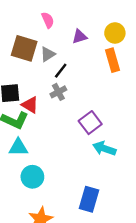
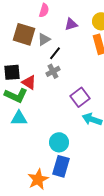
pink semicircle: (48, 20) -> (44, 10), turned 40
cyan circle: (32, 177) -> (59, 142), moved
blue rectangle: (89, 199) -> (61, 166), moved

